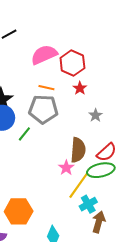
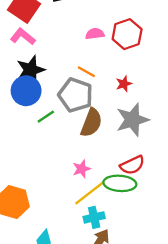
pink semicircle: (44, 55) -> (95, 34), size x0.6
red hexagon: (72, 63) -> (127, 34), moved
gray star: (96, 115) -> (132, 120), size x2.0
brown semicircle: (78, 150) -> (91, 123), moved

